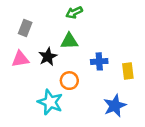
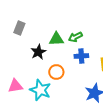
green arrow: (74, 12) -> (75, 37), moved
pink triangle: (20, 59) -> (15, 86), moved

